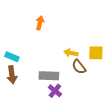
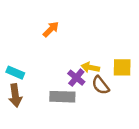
orange arrow: (40, 23) -> (51, 29), turned 32
purple cross: (55, 91) -> (76, 78), moved

